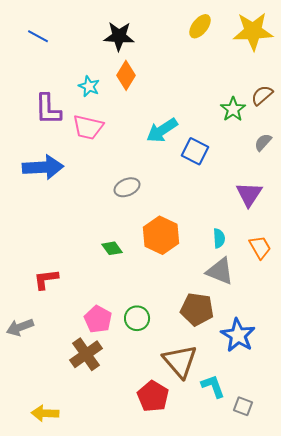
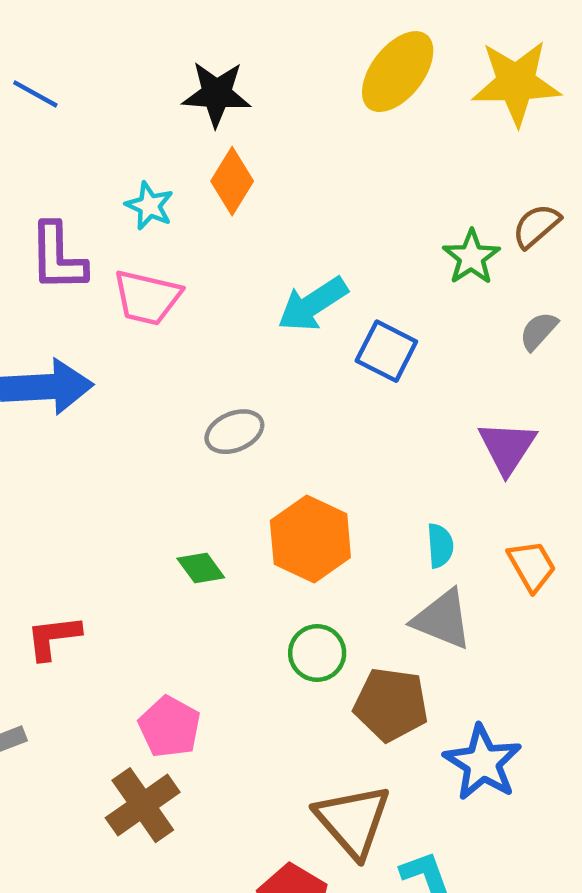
yellow ellipse: (200, 26) -> (398, 72), size x1.5
green circle: (137, 318) -> (317, 653), moved

